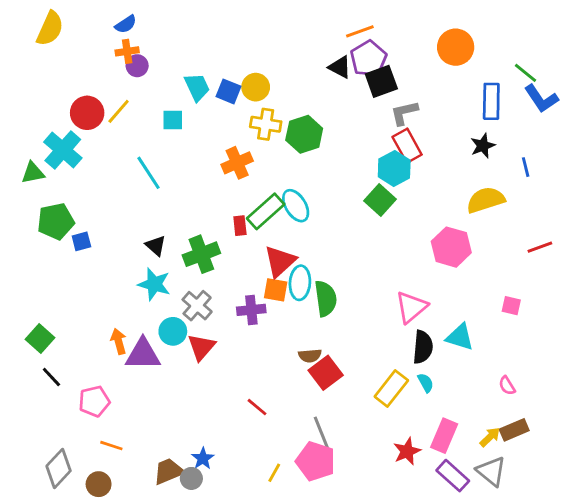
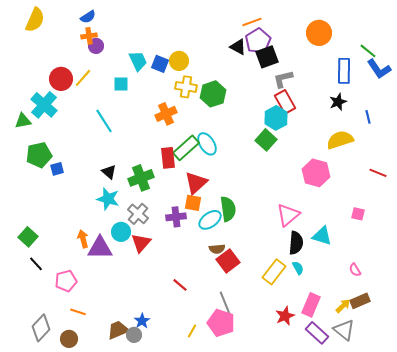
red rectangle: (240, 226) -> (168, 158), size x1.5
red line: (540, 247) -> (378, 173), turned 42
cyan ellipse: (300, 283) -> (210, 220), moved, turned 50

